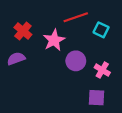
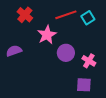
cyan square: (101, 30) -> (88, 18), moved, turned 32
red cross: (23, 31) -> (25, 15), moved

